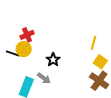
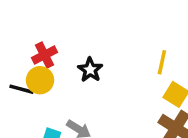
black star: (53, 60) -> (90, 70), moved

